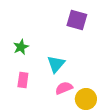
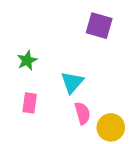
pink semicircle: (64, 88) -> (82, 113), turned 96

